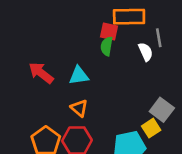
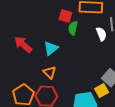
red square: (109, 32) -> (65, 16), moved
cyan triangle: (79, 76) -> (51, 48), turned -35

